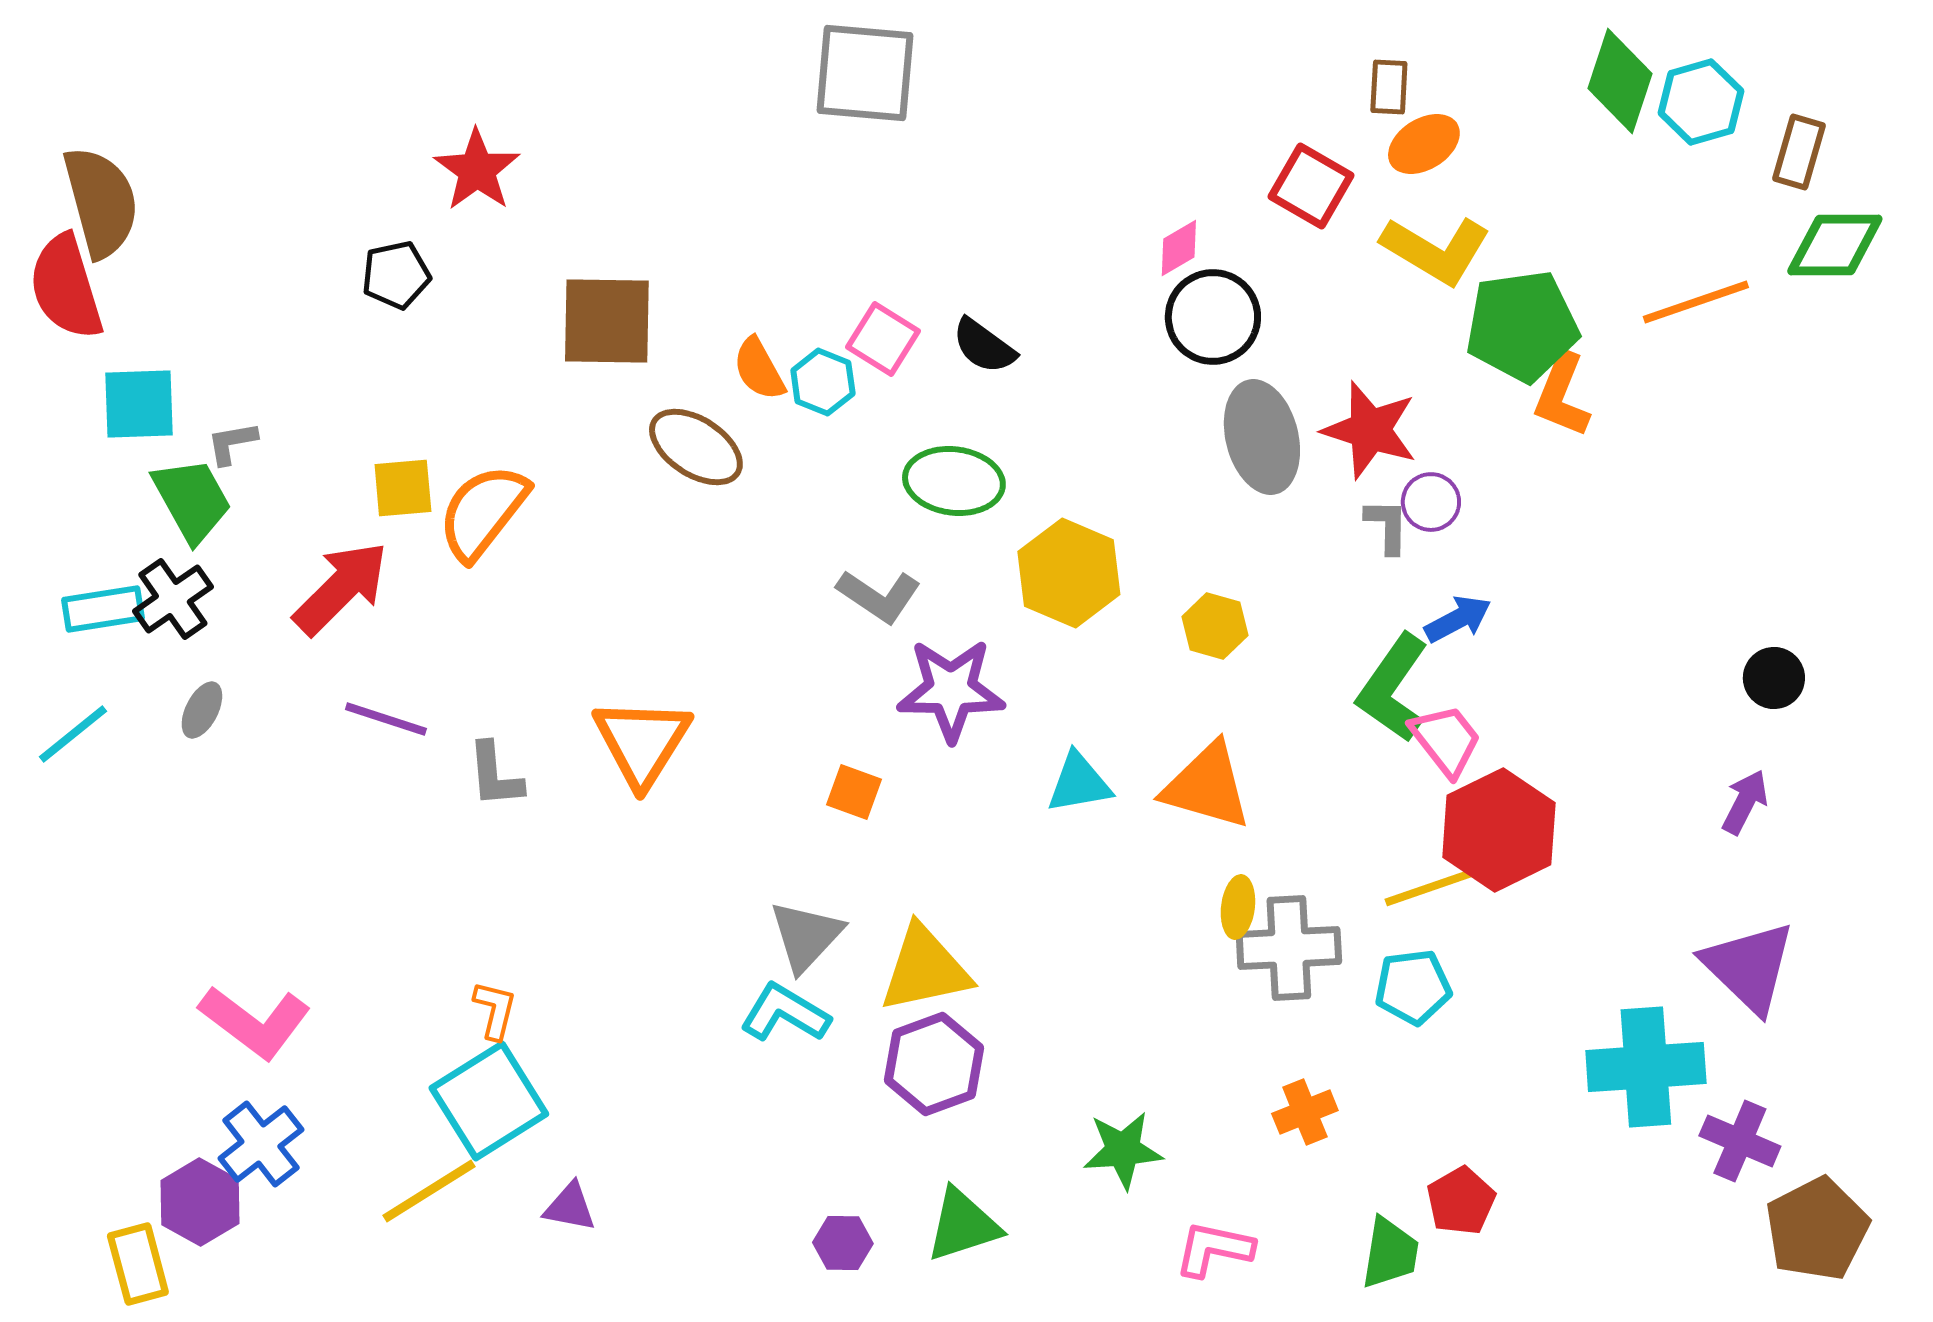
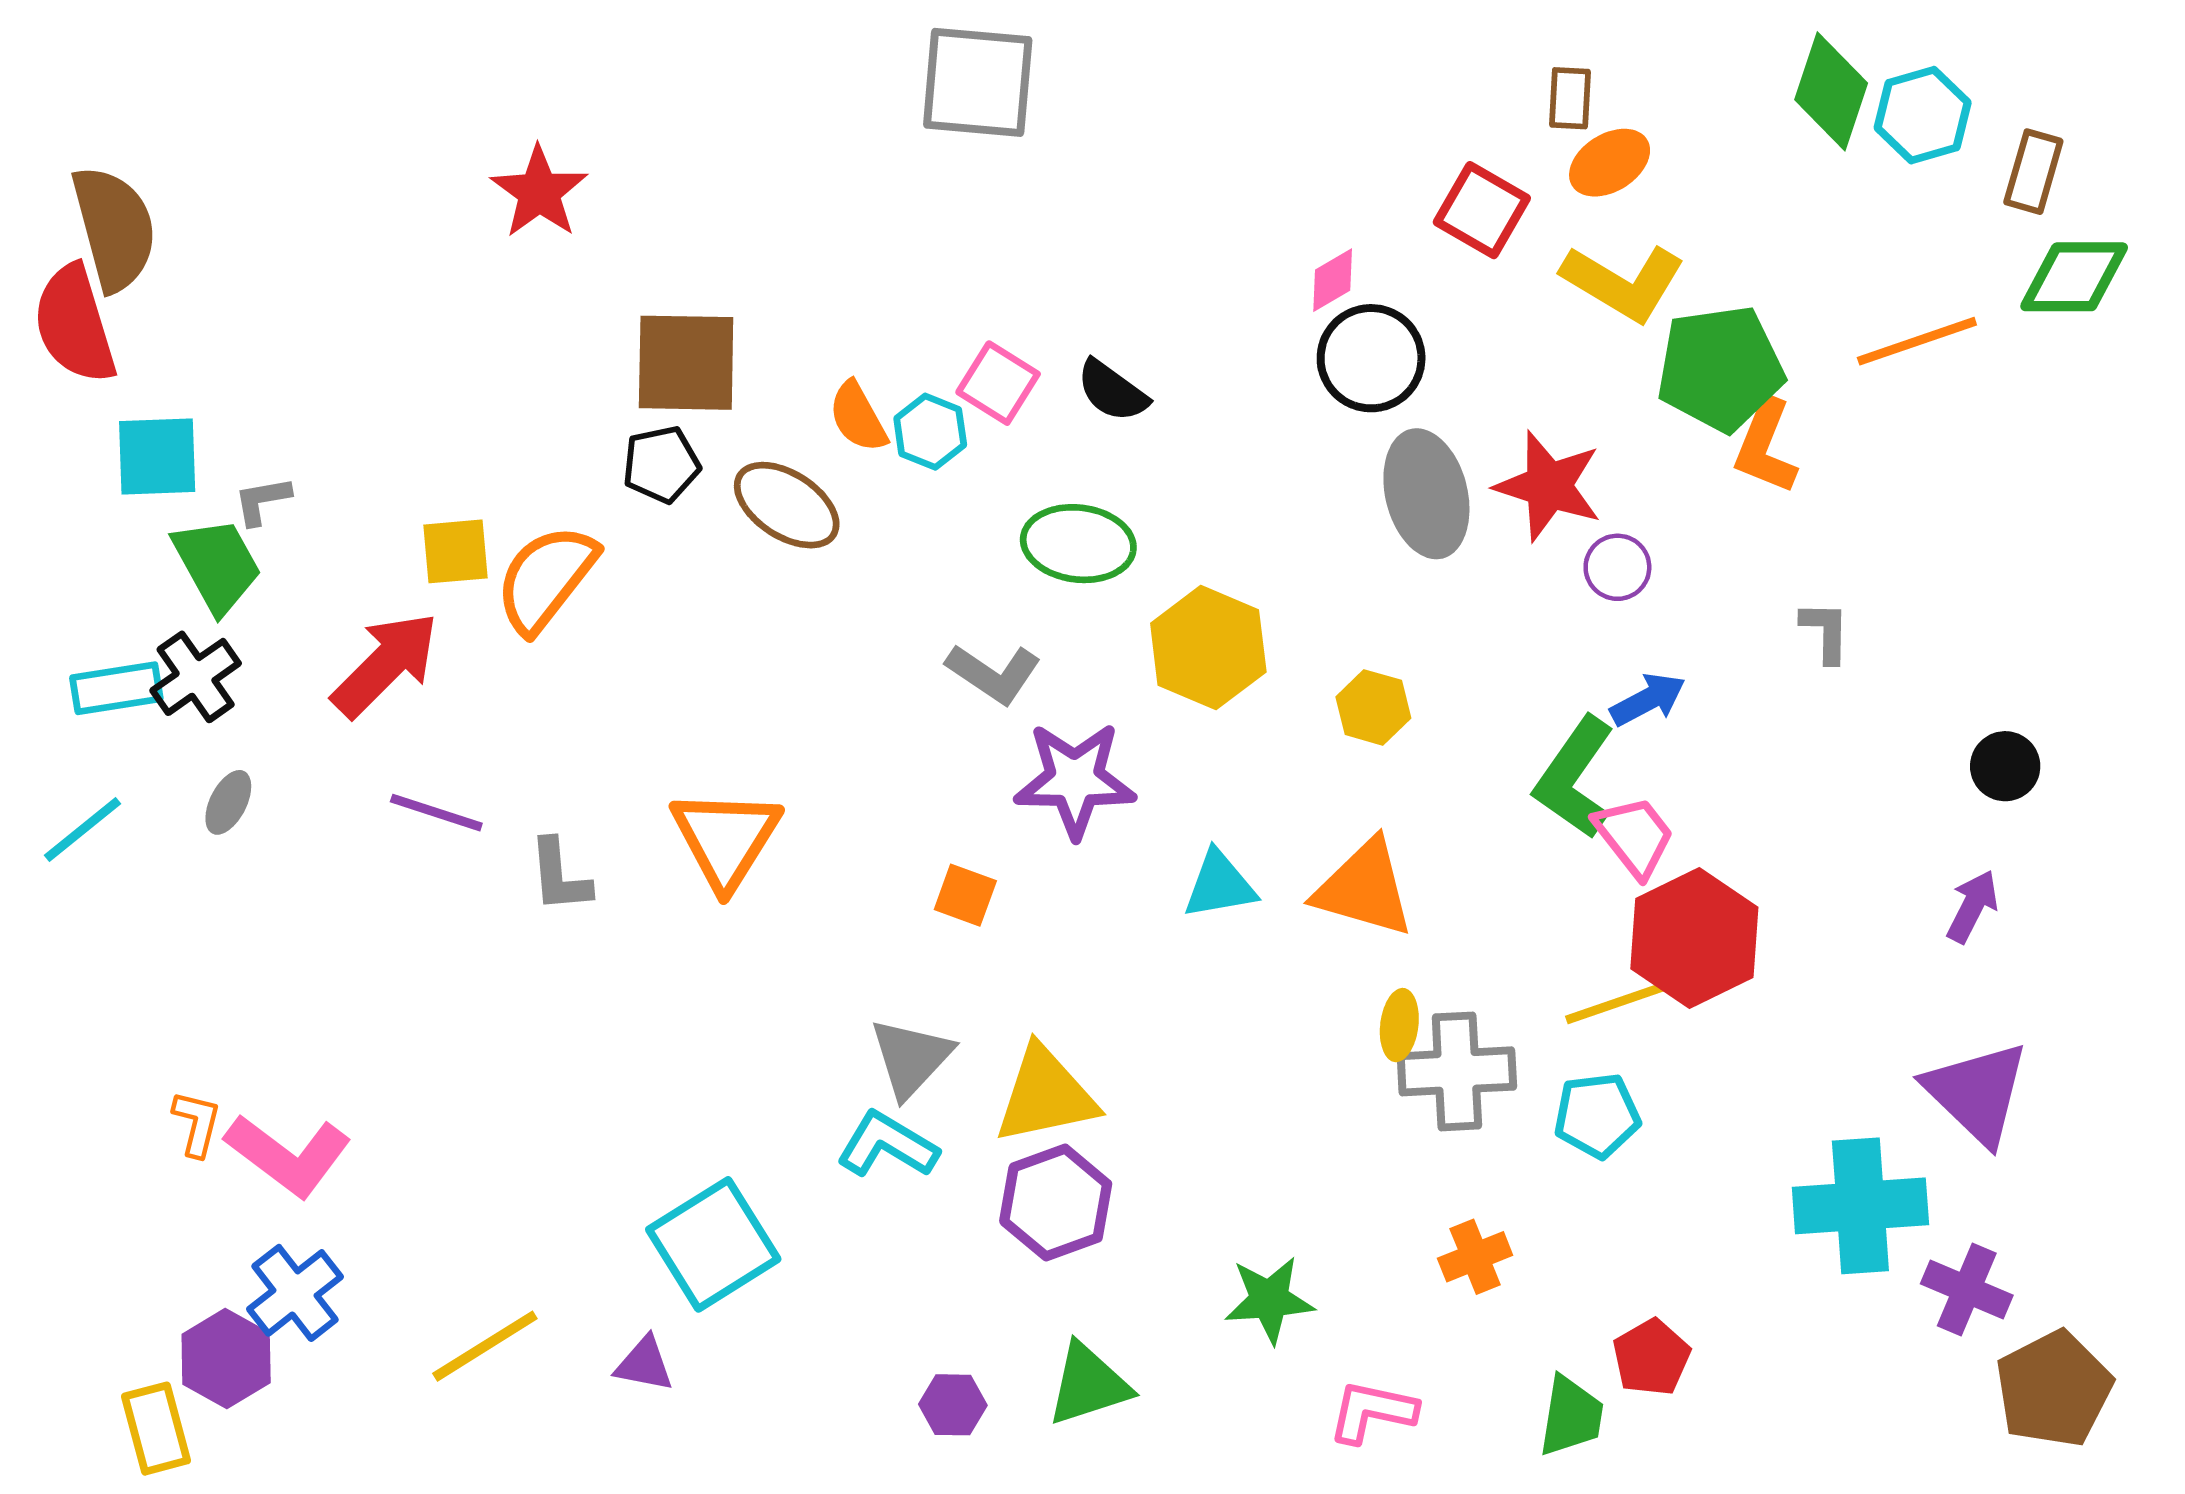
black pentagon: (396, 275) -> (661, 464), moved
gray L-shape: (1387, 526) -> (1825, 632), moved
orange L-shape: (495, 1010) -> (197, 1123), moved
cyan square: (489, 1101) -> (713, 1244), moved

